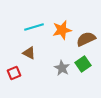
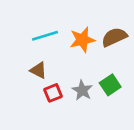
brown semicircle: (86, 39) -> (114, 37), moved
red square: (14, 73) -> (53, 93), moved

